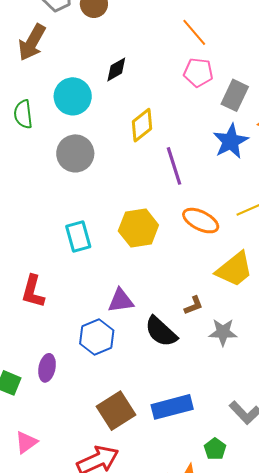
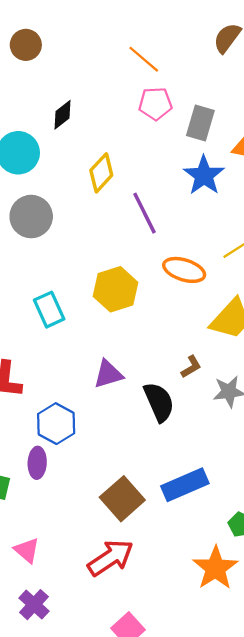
black semicircle: (161, 332) -> (159, 402), turned -147
blue hexagon: (97, 337) -> (56, 424), moved
pink triangle: (26, 442) -> (27, 550), turned -35

